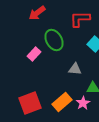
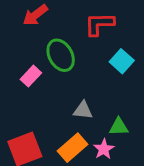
gray triangle: (75, 69) -> (83, 110), moved

